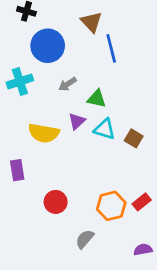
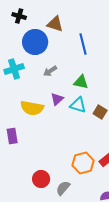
brown triangle: (91, 22) -> (55, 24), moved, turned -30
green triangle: (97, 99) -> (81, 82), moved
red circle: (56, 202) -> (41, 179), moved

